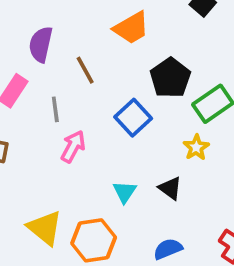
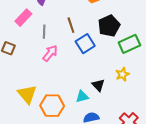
brown line: (85, 70) -> (71, 25), moved
yellow star: (196, 147) -> (122, 74), moved
cyan triangle: (125, 192) -> (82, 97), moved, turned 32

